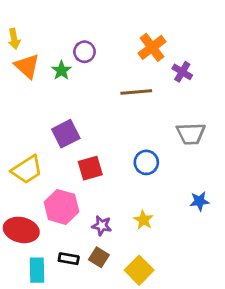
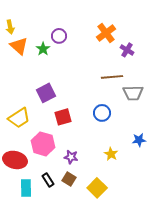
brown line: (136, 92) -> (112, 77), moved
yellow star: (143, 220) -> (111, 154), moved
black rectangle: (69, 259) -> (48, 180), turned 48

